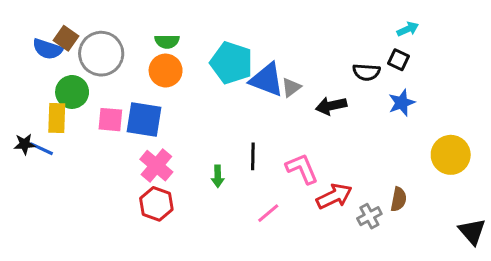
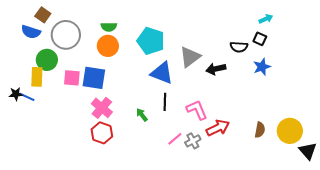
brown square: (66, 38) -> (43, 15), moved
blue triangle: (267, 80) -> (162, 73), moved
gray triangle: (291, 87) -> (190, 57), size x1.6
yellow circle: (451, 155) -> (290, 131), moved
green arrow: (218, 176) -> (142, 115), turned 144
gray cross: (369, 216) -> (193, 141), moved

